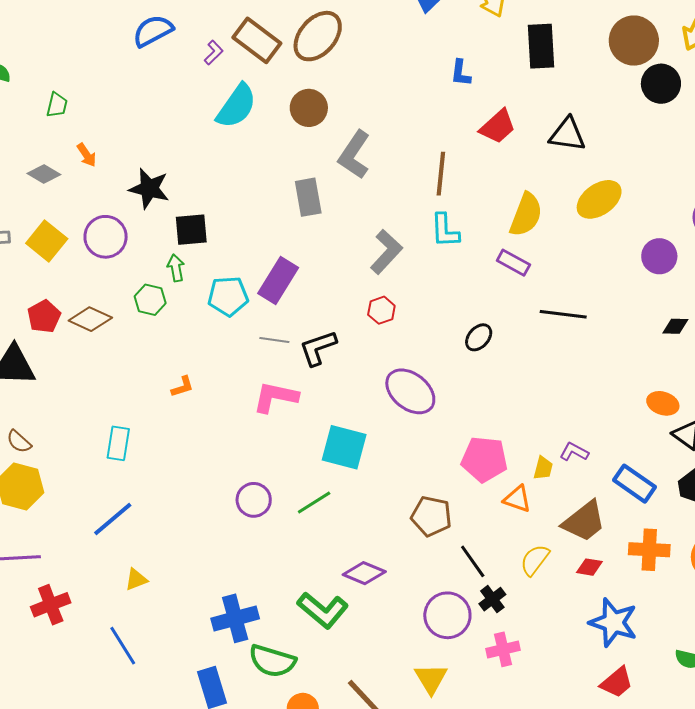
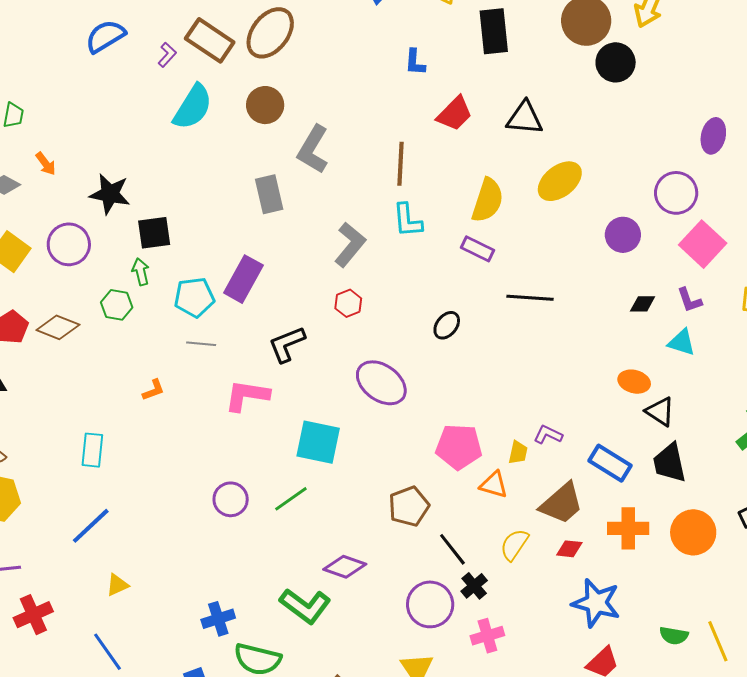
gray line: (274, 340) -> (201, 344), moved
brown pentagon: (431, 516) -> (409, 506), turned -30
blue cross: (235, 618) -> (218, 619), size x0.7

